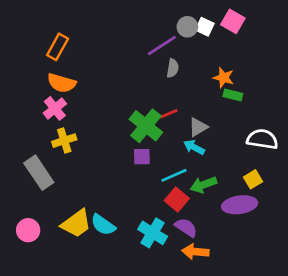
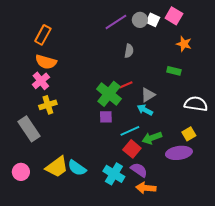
purple line: (162, 46) -> (116, 22), moved
orange star: (224, 78) -> (184, 44), moved

